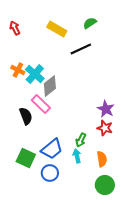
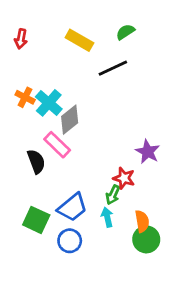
red arrow: (15, 28) -> (21, 39), turned -144
red star: (105, 128) -> (124, 178), moved
green circle: (105, 185) -> (146, 239), moved

